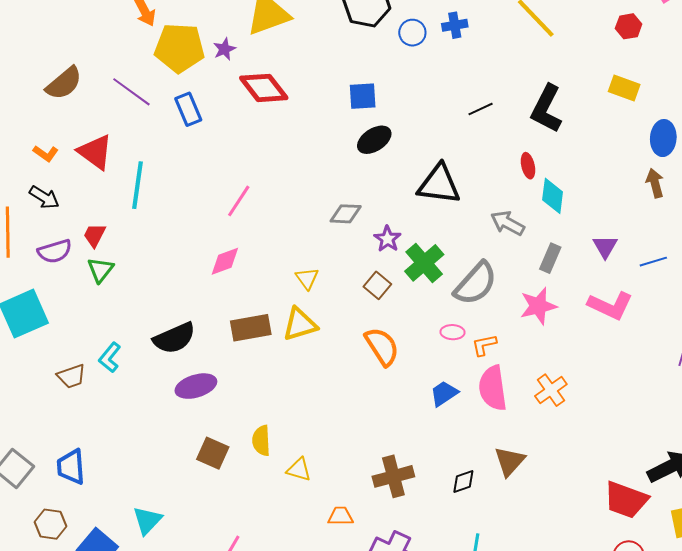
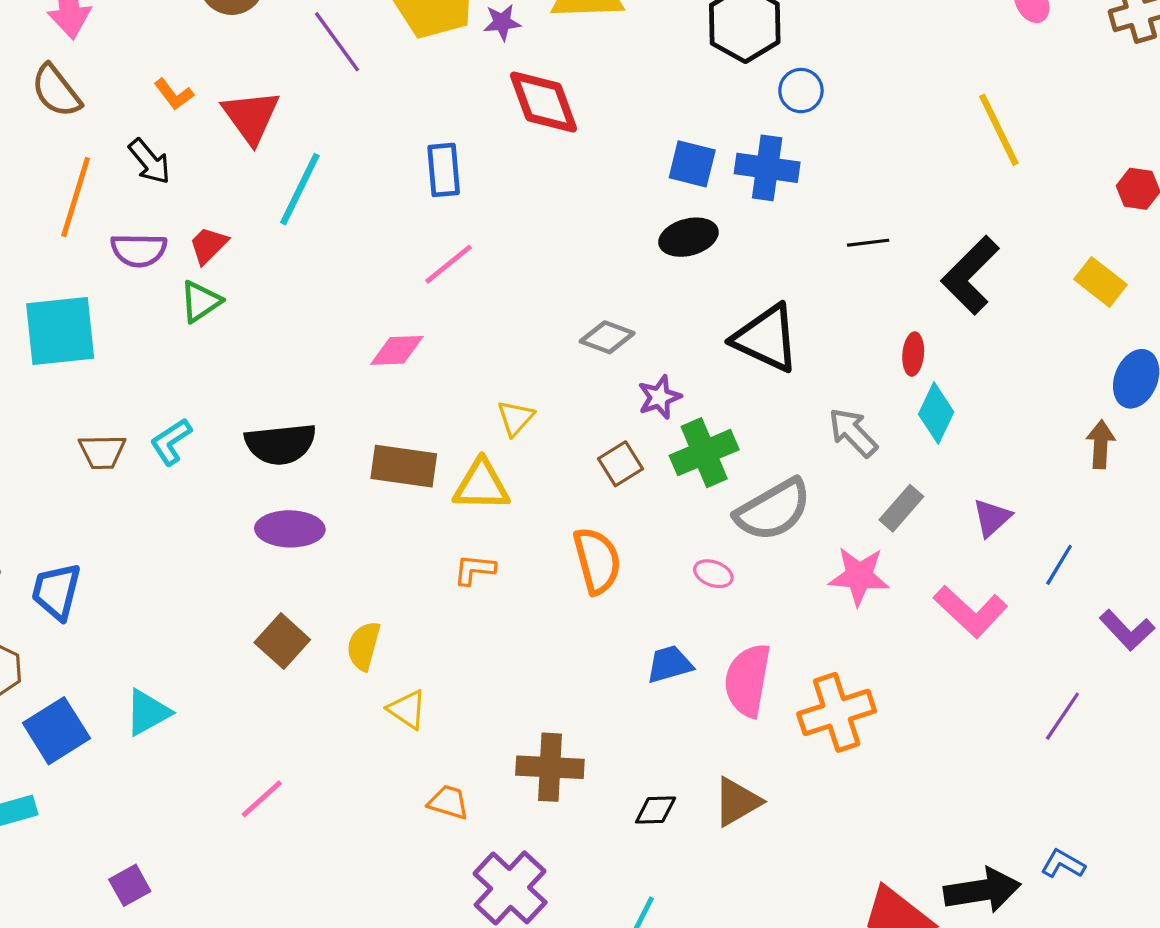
blue cross: (455, 25) -> (767, 168), moved, size x1.5
blue rectangle: (188, 109) -> (444, 170), moved
blue line: (653, 262) -> (1059, 565), turned -60
orange L-shape: (484, 345) -> (474, 570), moved
orange cross: (551, 390) -> (837, 712), size x1.4

